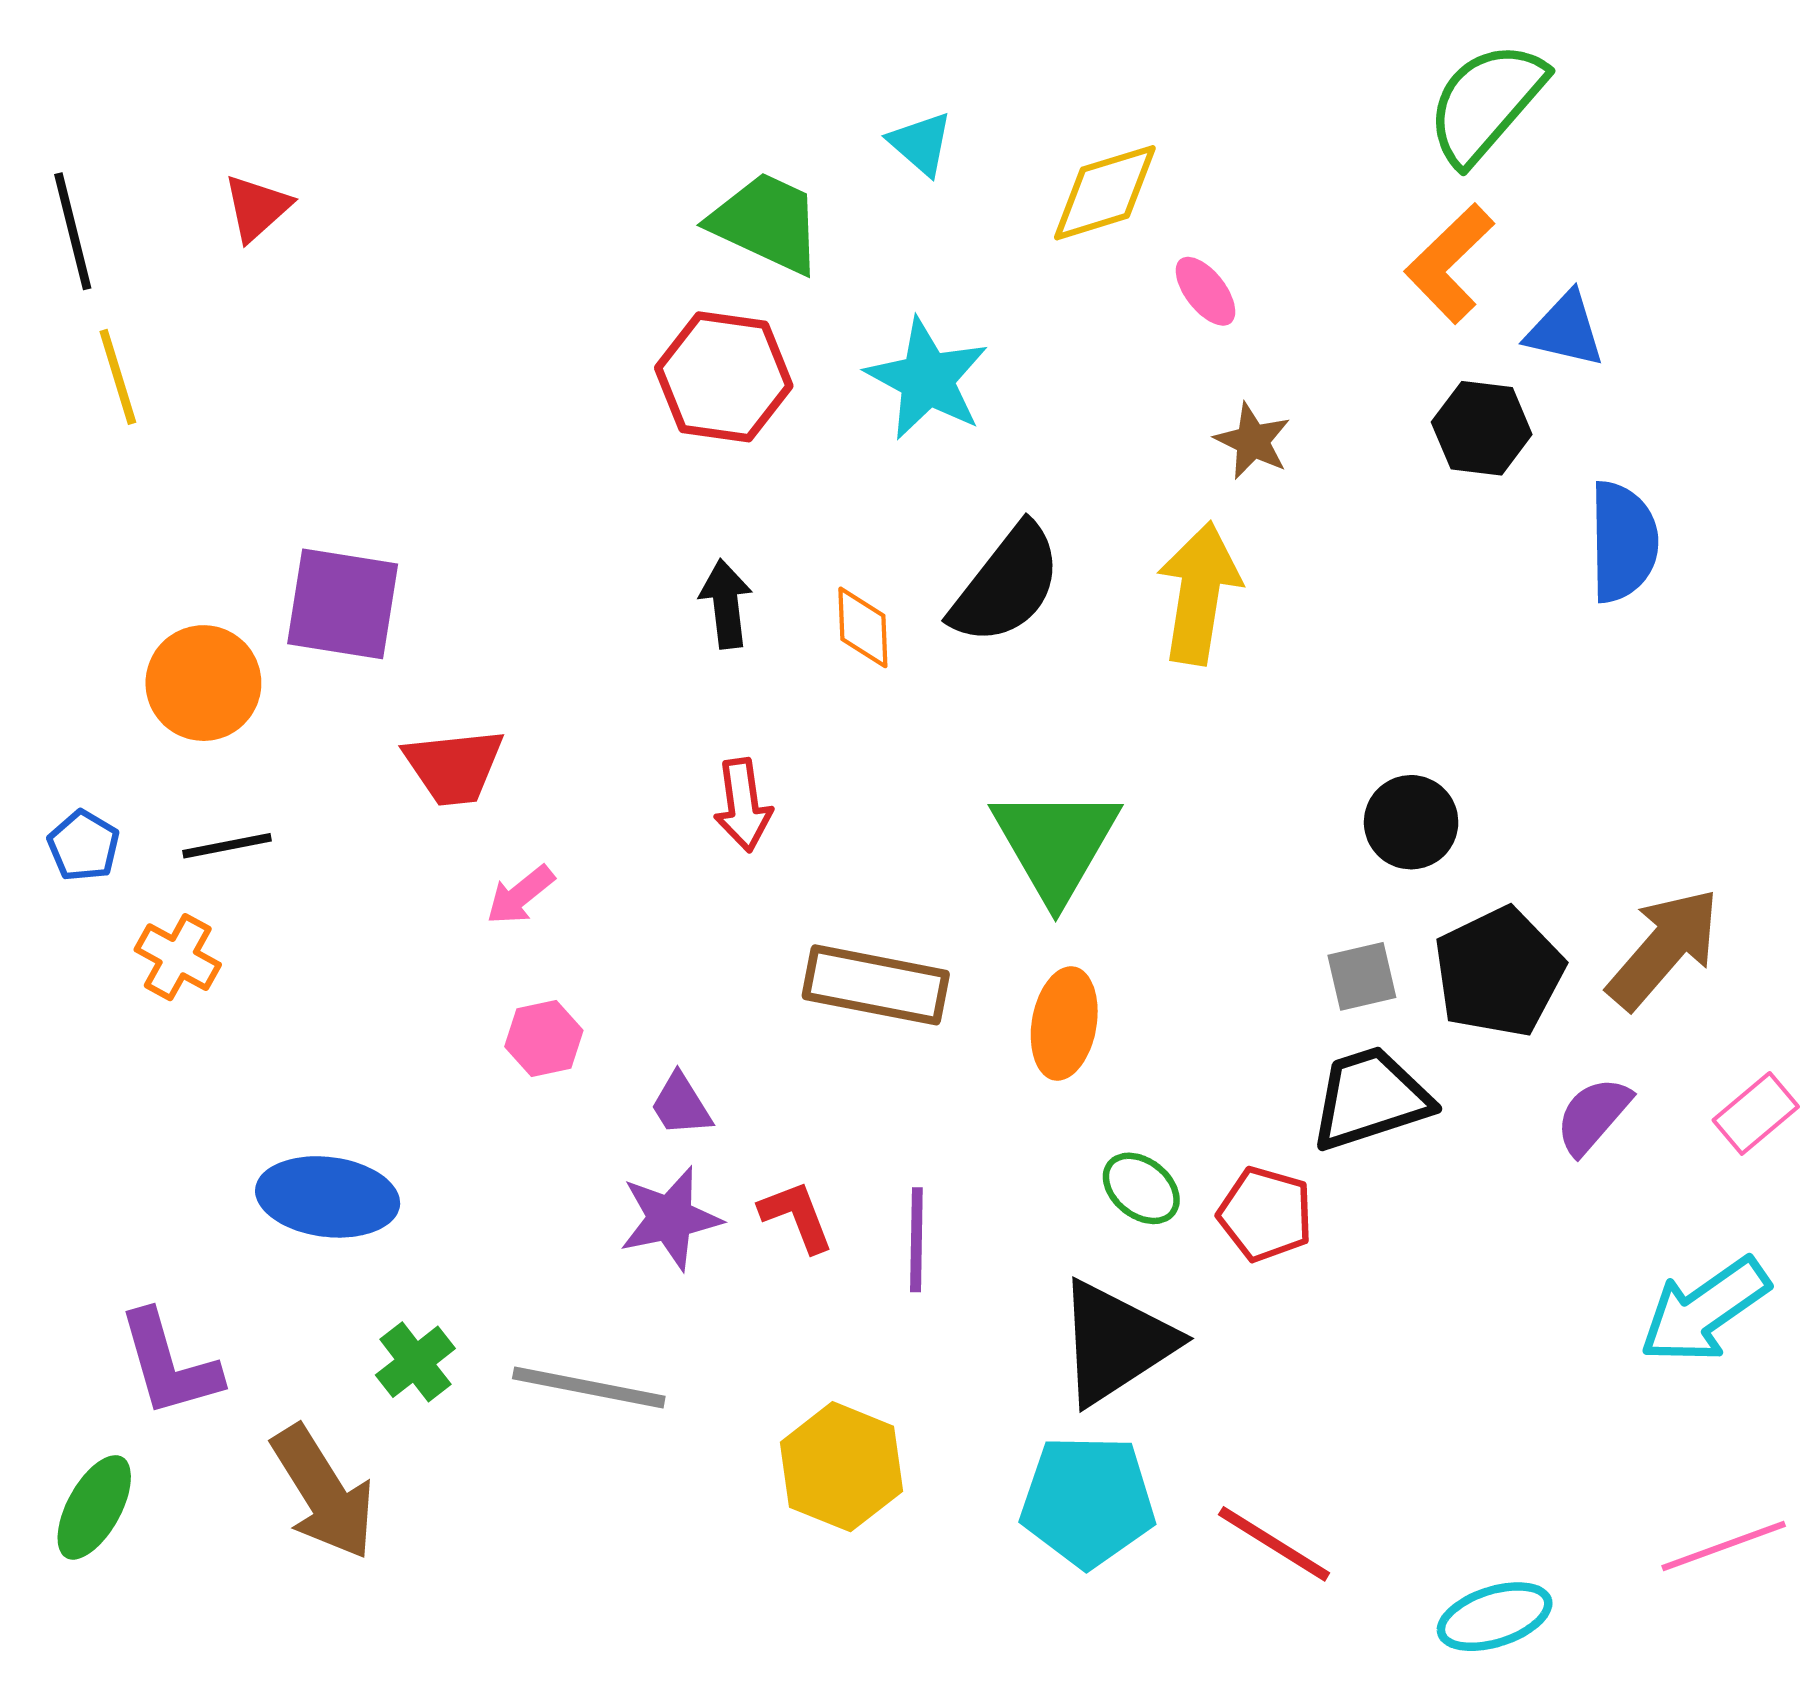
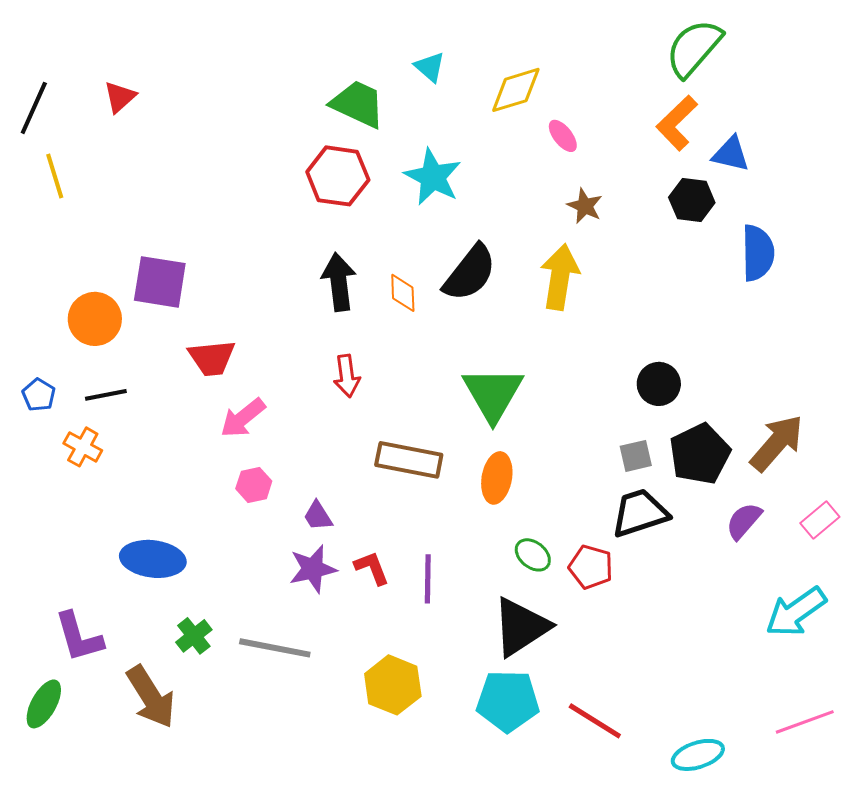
black line: (73, 231) -> (34, 108), turned 38
black arrow: (726, 604) -> (339, 282), size x1.4
pink arrow: (520, 895) -> (243, 418), size x1.4

